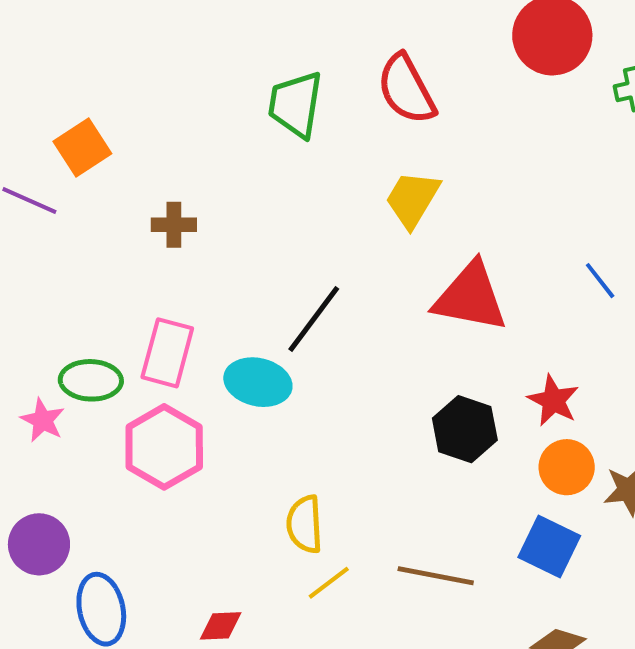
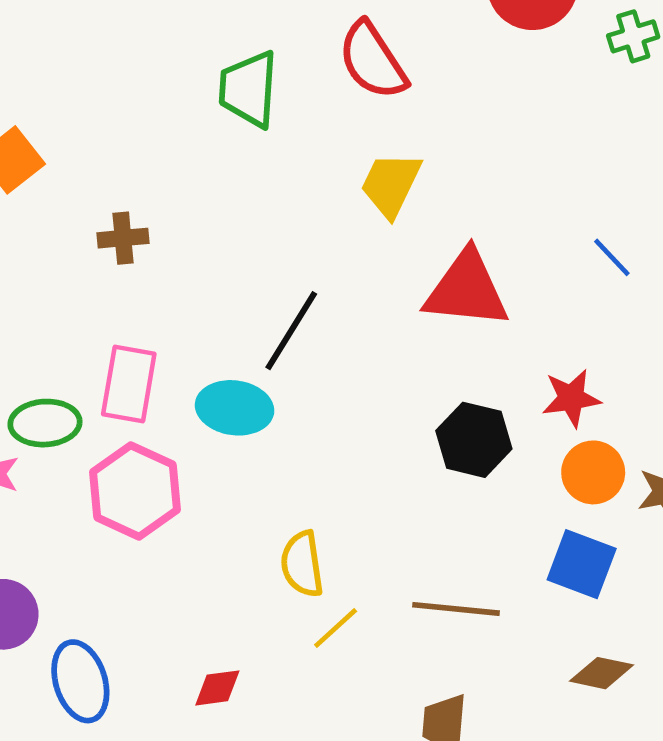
red star: (553, 400) -> (571, 398), turned -30

